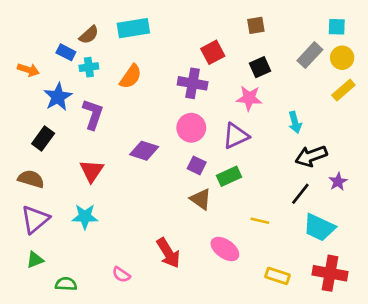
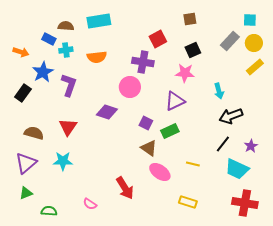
brown semicircle: (89, 35) -> (66, 26), turned -133
orange semicircle: (131, 77) -> (97, 57), turned 48
pink circle: (191, 128) -> (130, 87), moved
black rectangle: (43, 139) -> (23, 93), moved
brown semicircle: (31, 179) -> (34, 133), moved
purple star: (338, 182) -> (251, 146), moved
pink ellipse: (225, 249) -> (160, 172), moved
yellow rectangle: (277, 276) -> (188, 202), moved

